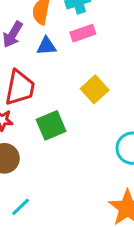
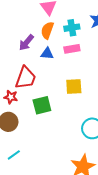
yellow square: (95, 89) -> (74, 87), turned 30

